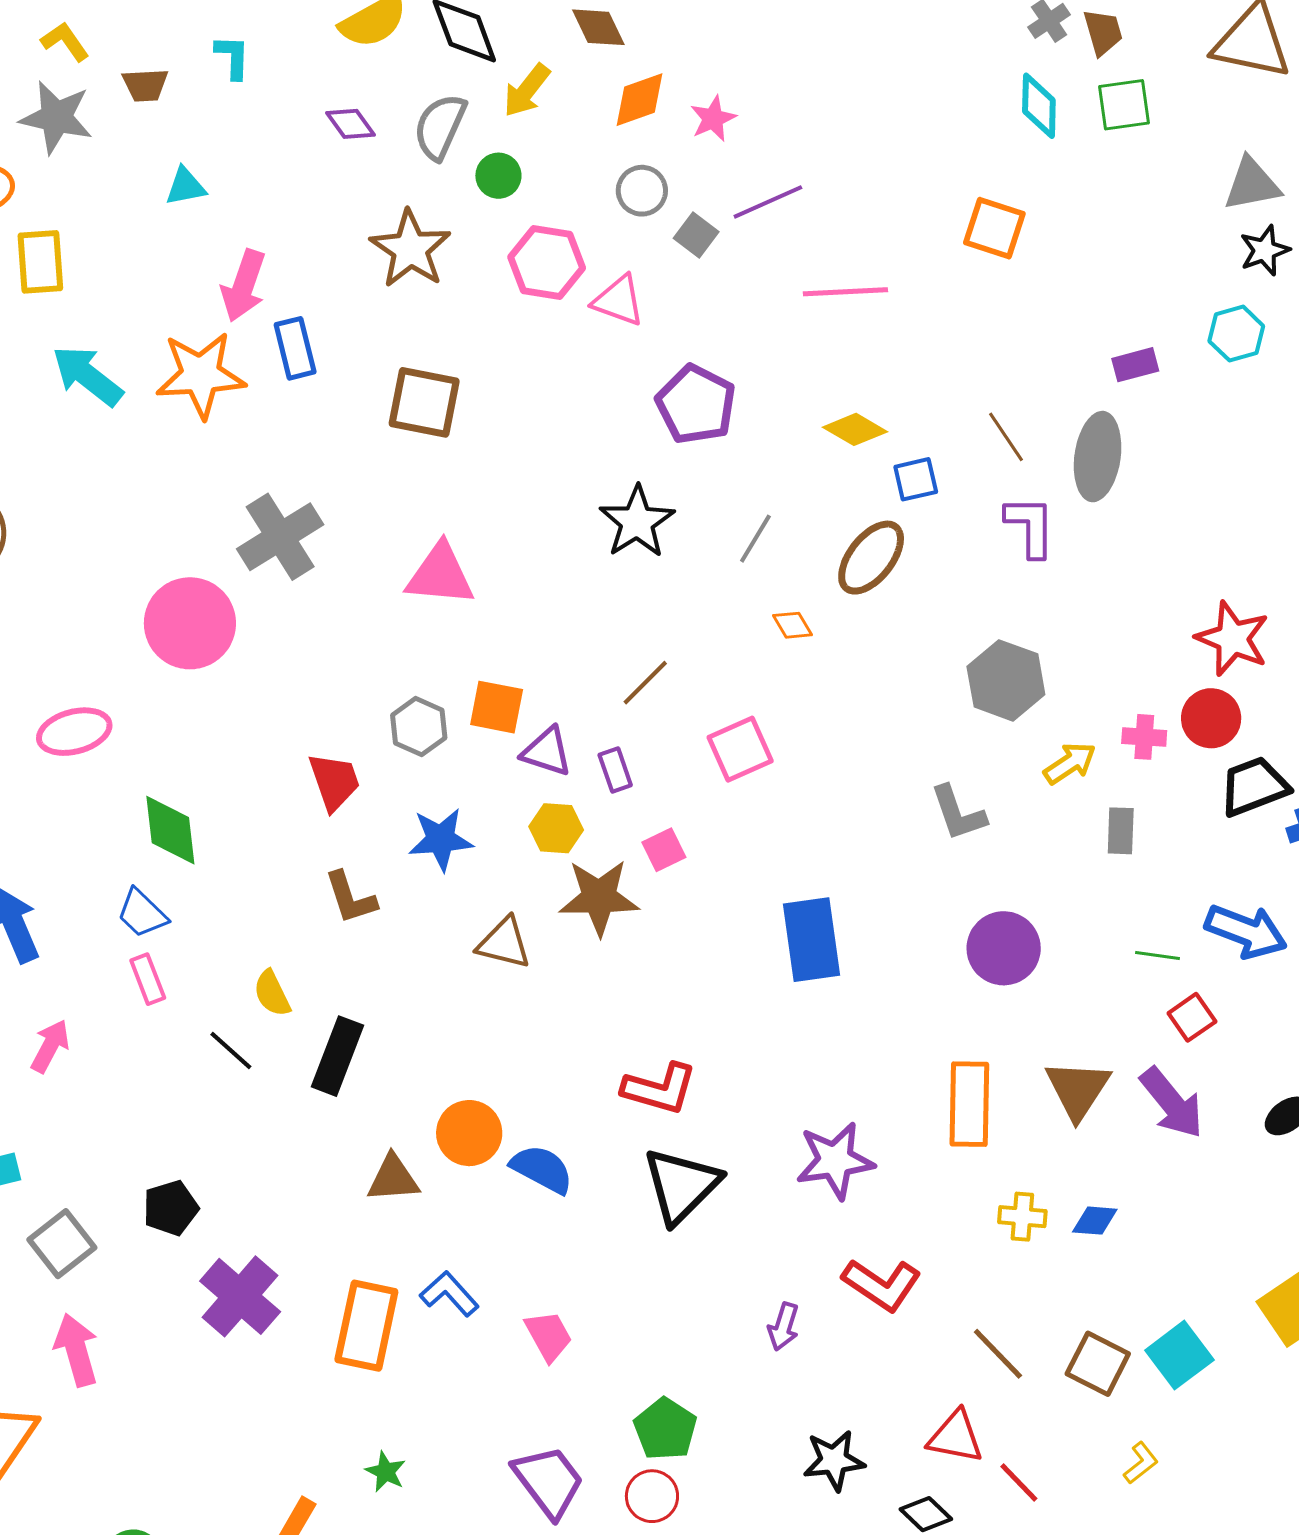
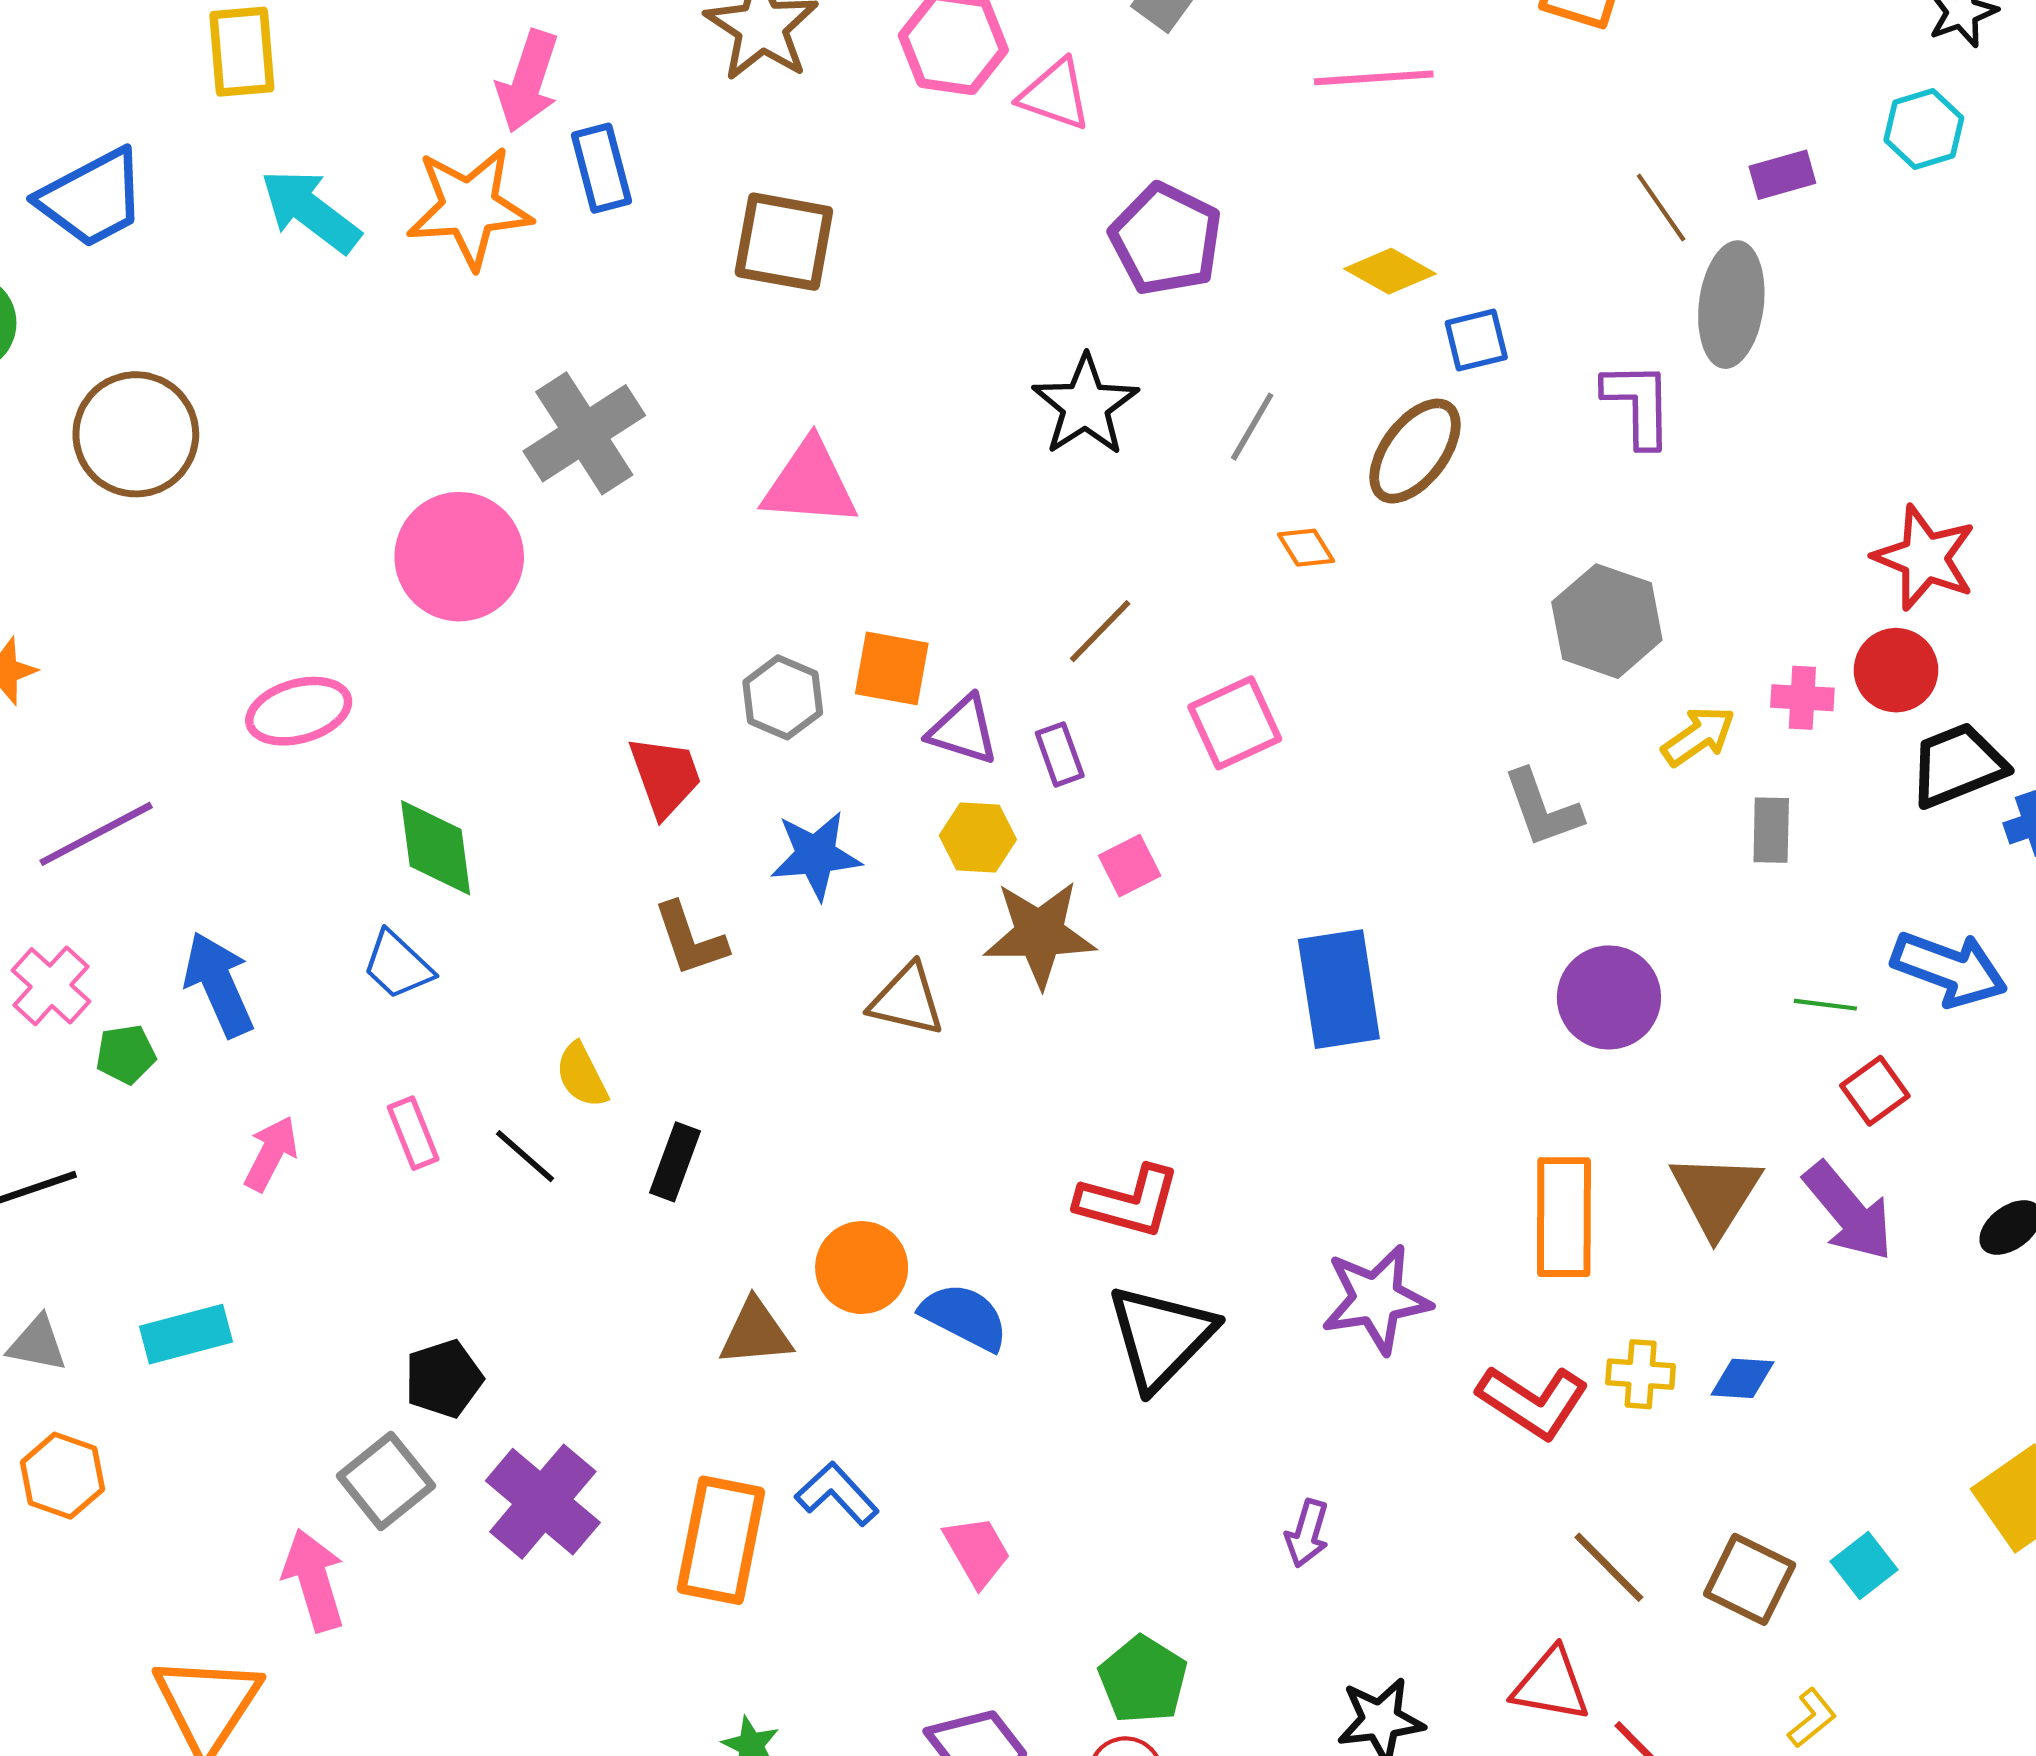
brown line: (1006, 437) -> (1661, 208), moved
pink rectangle: (148, 979) -> (413, 1133), moved
black rectangle: (338, 1056) -> (675, 1162), size x0.7
gray square: (62, 1244) -> (386, 1481), moved
red L-shape: (882, 1285) -> (1533, 1402), moved
cyan square: (1179, 1355) -> (1864, 1566), size x0.7

